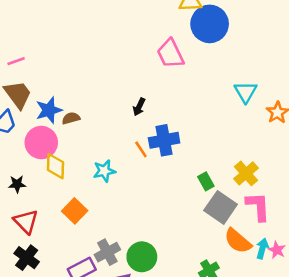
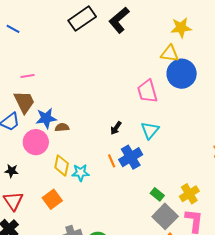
cyan triangle: (245, 92) -> (150, 130), moved
blue cross: (164, 140) -> (131, 157), turned -30
yellow diamond: (56, 166) -> (62, 165), moved
green rectangle: (206, 181) -> (157, 194), turned -32

